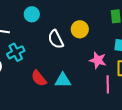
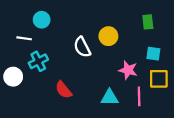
cyan circle: (32, 14) -> (42, 20), moved
cyan triangle: (63, 80) -> (110, 97), moved

